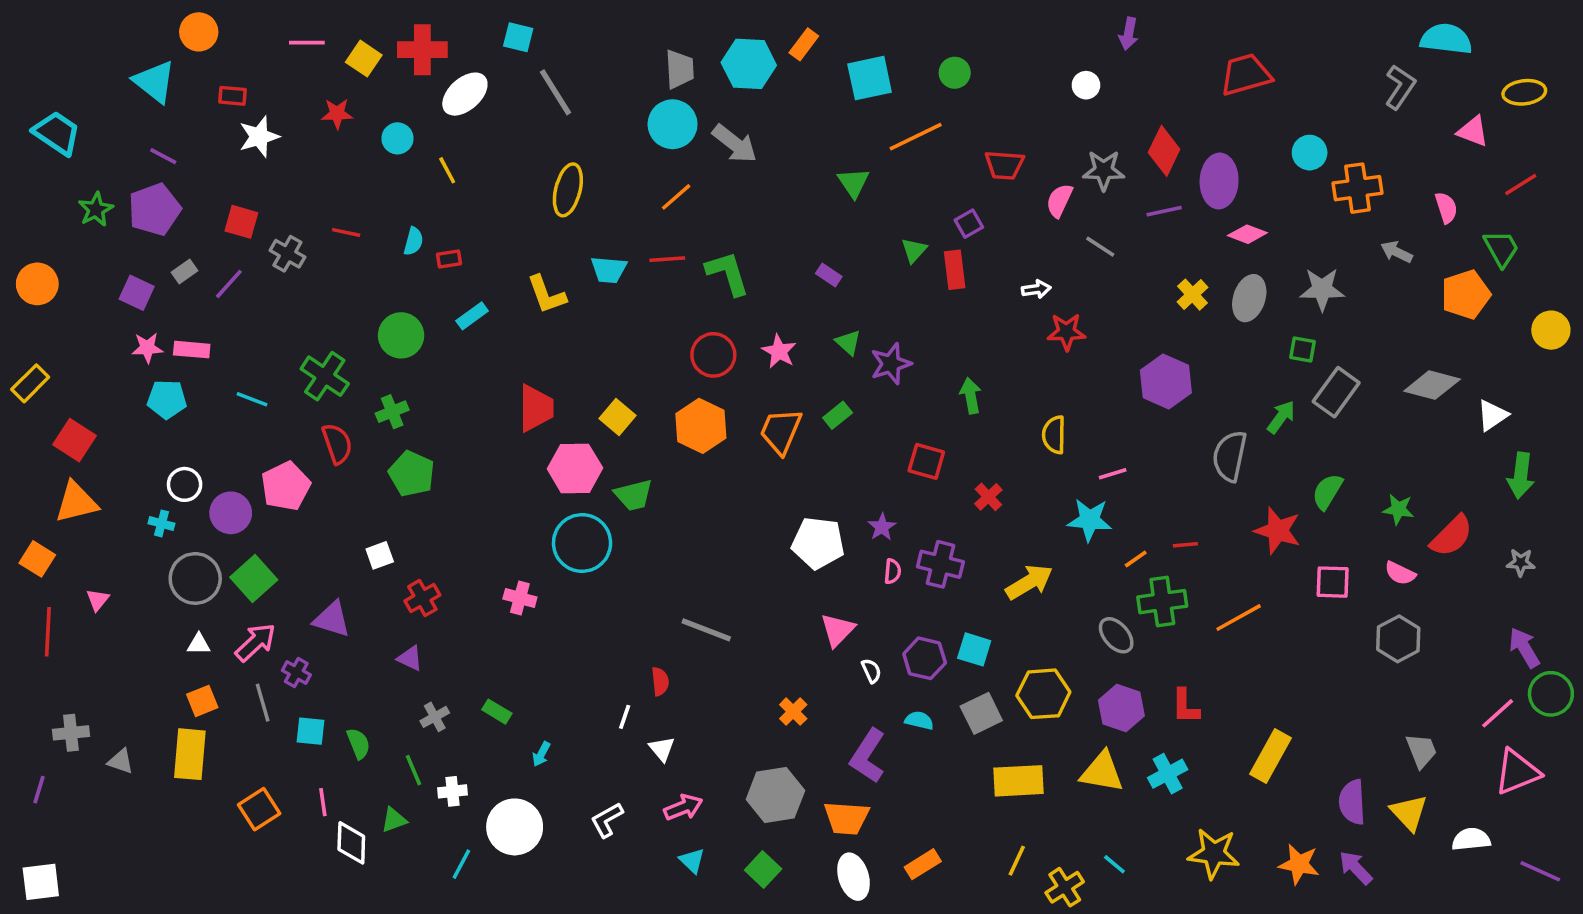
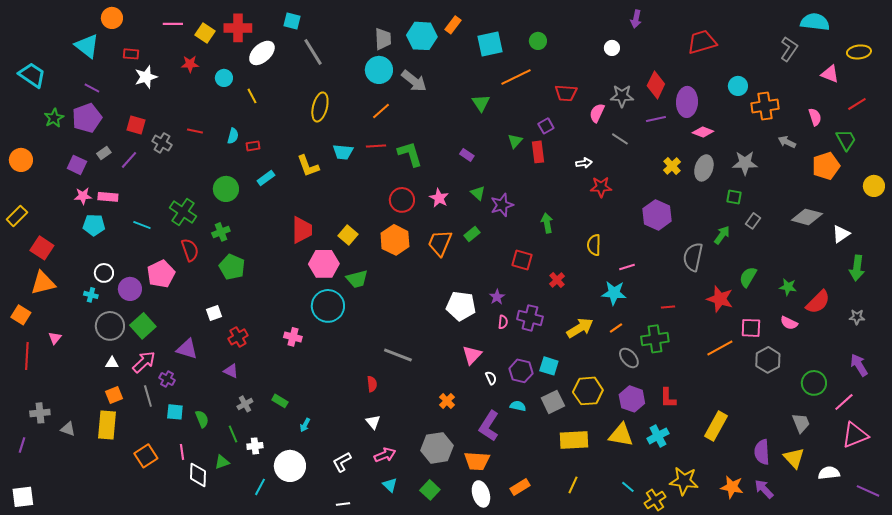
gray rectangle: (1336, 392) -> (753, 221), size x0.6
orange line: (1136, 559) -> (616, 328), moved
orange line: (1239, 618) -> (720, 348), moved
gray hexagon: (1398, 639) -> (768, 360), moved
green circle: (1551, 694) -> (814, 383), moved
white line: (625, 717) -> (343, 504), moved, turned 64
yellow cross: (1065, 887) -> (655, 500), moved

